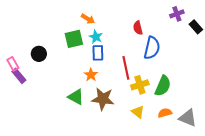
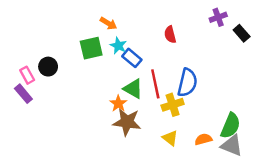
blue semicircle: (152, 48) -> (187, 83), moved
blue rectangle: (98, 53) -> (132, 58), moved, turned -49
pink rectangle: (13, 64) -> (27, 75), moved
orange star: (91, 75) -> (118, 104), moved
green semicircle: (163, 86) -> (230, 126), moved
green triangle: (76, 97) -> (133, 89), moved

